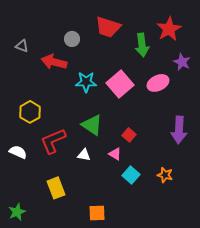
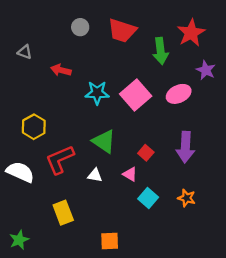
gray circle: (72, 39) -> (80, 27), moved
red arrow: (54, 62) -> (61, 70), size x0.7
purple arrow: (179, 130) -> (185, 147), moved
white semicircle: (18, 152) -> (20, 172), size x1.4

